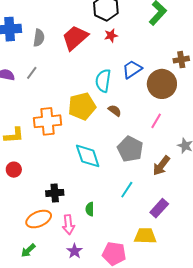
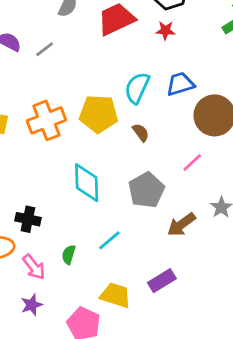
orange cross: (47, 121) -> (46, 120), turned -32
cyan line: (127, 190) -> (109, 240), moved
pink arrow: (68, 225) -> (34, 267), turned -48
yellow trapezoid: (145, 236) -> (115, 295), moved

